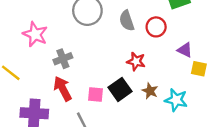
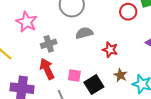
gray semicircle: (127, 21) -> (84, 33), moved, turned 90
red circle: (156, 27) -> (128, 12), moved
black square: (120, 89) -> (94, 85), moved

